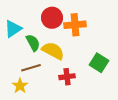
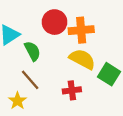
yellow semicircle: (53, 51) -> (82, 59), moved
brown line: (31, 68) -> (30, 80), turned 66

